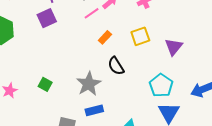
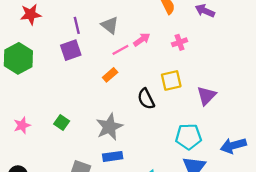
orange rectangle: (105, 37) -> (110, 75), moved
black semicircle: (116, 66) -> (146, 99), moved
cyan pentagon: (161, 85) -> (188, 137), turned 30

